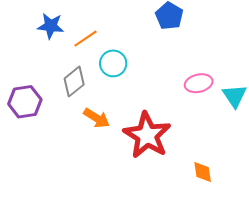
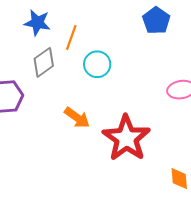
orange line: (86, 39) -> (71, 38), turned -40
gray diamond: (74, 82) -> (44, 62), moved

